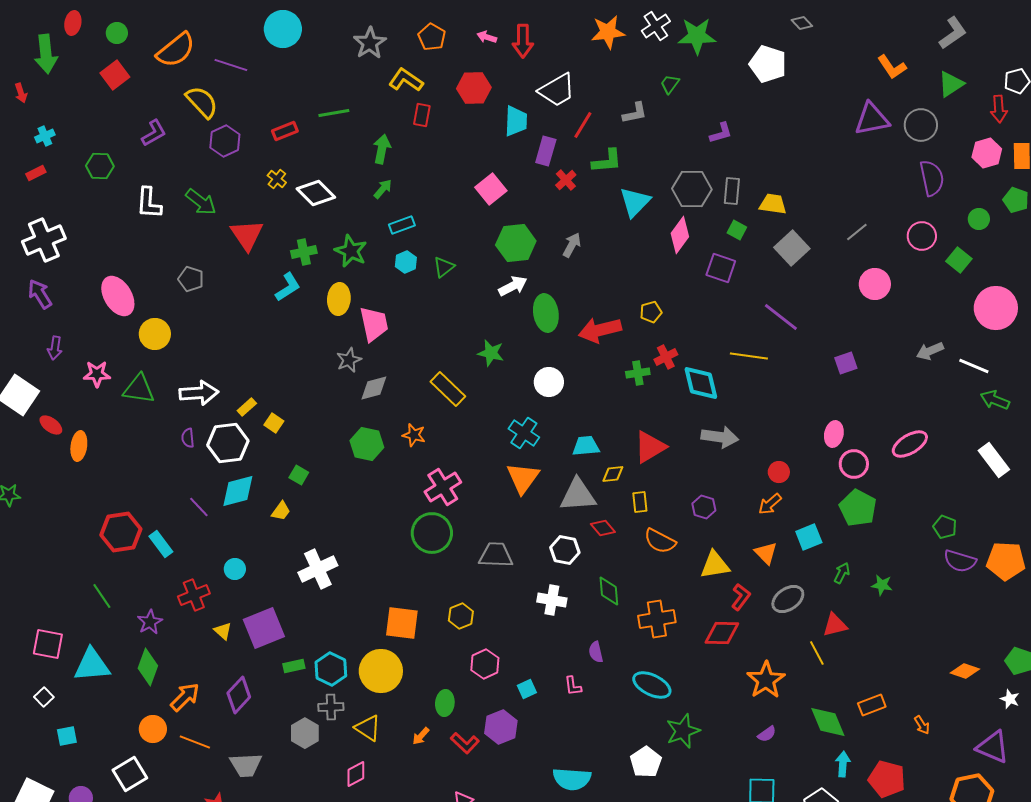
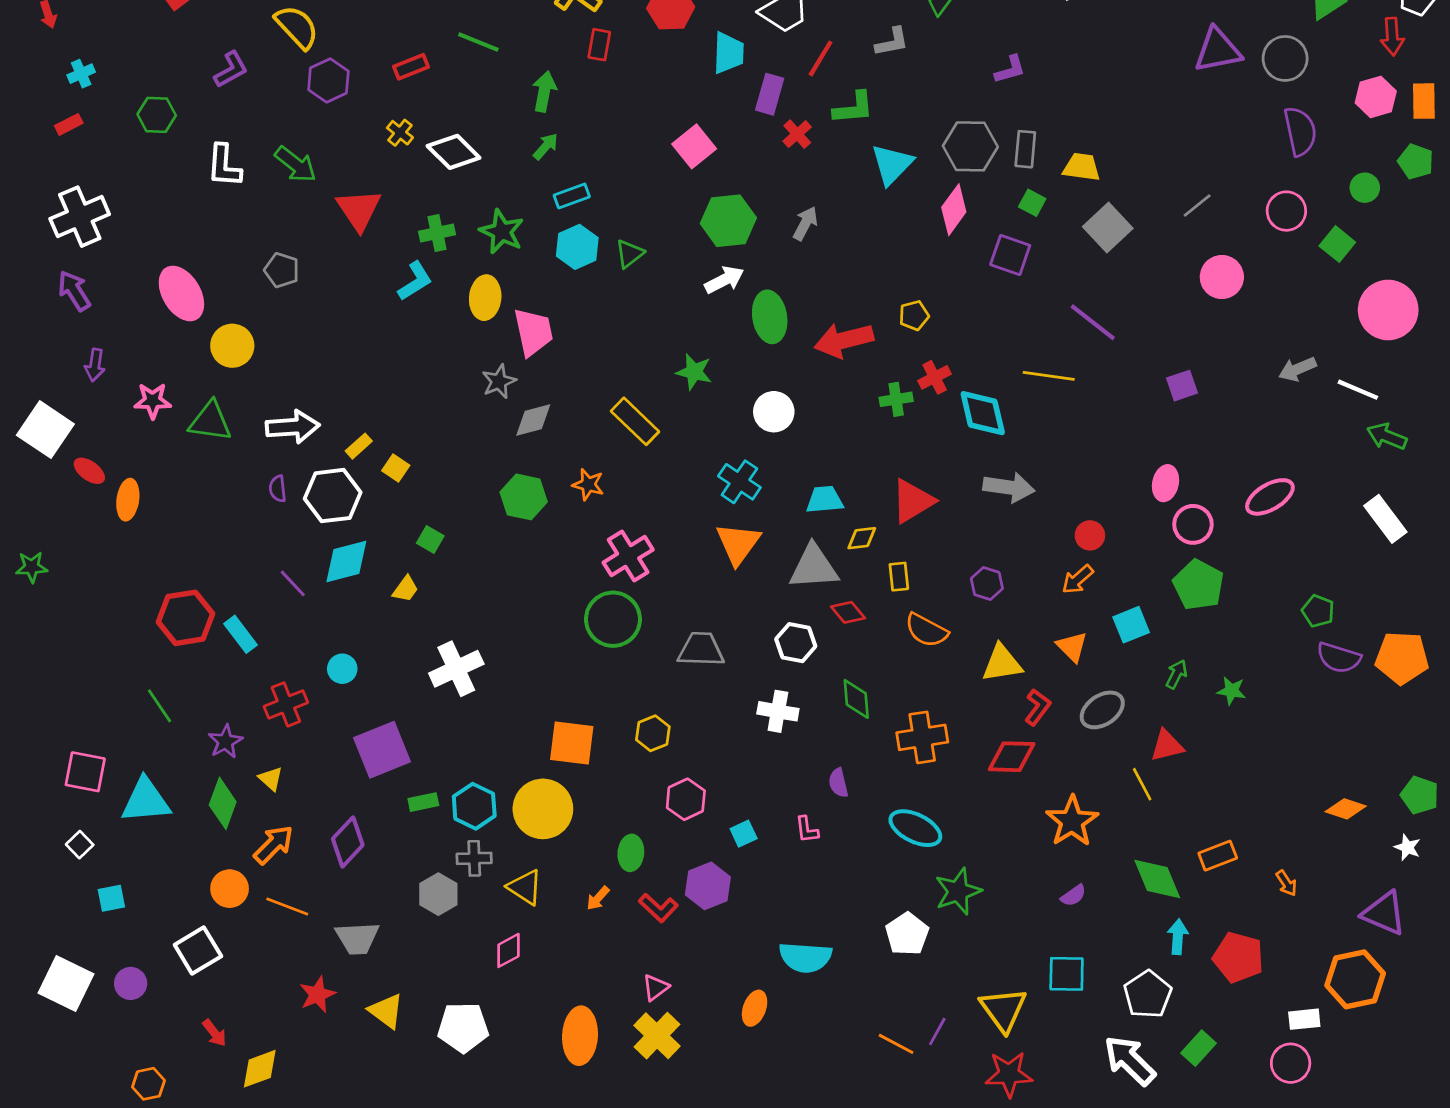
green line: (334, 113) -> (478, 42), turned 32
cyan hexagon: (406, 262) -> (577, 247), size x1.4
yellow triangle: (223, 631) -> (271, 779), moved

